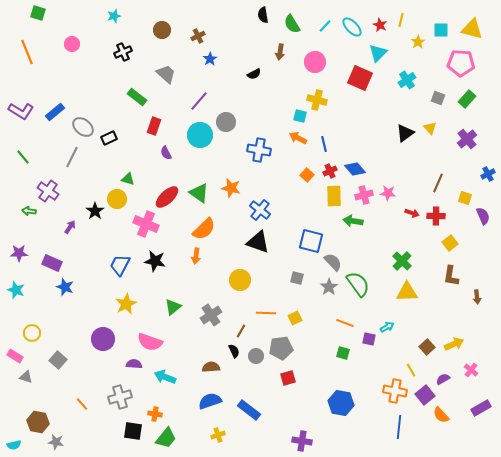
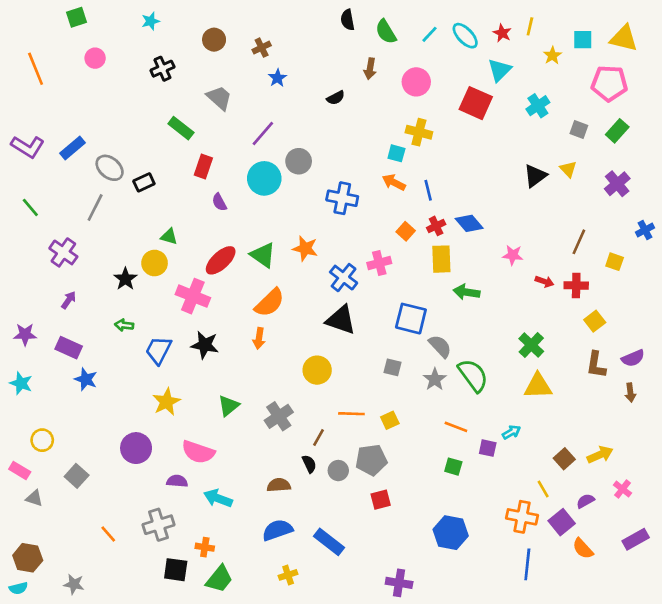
green square: (38, 13) -> (77, 17), moved, turned -35
pink cross: (364, 195) -> (379, 263), moved
green arrow: (29, 211) -> (124, 325), moved
purple semicircle: (483, 216) -> (633, 358), moved, turned 90
purple arrow: (70, 227) -> (69, 300), moved
brown hexagon: (38, 422) -> (28, 558), moved

